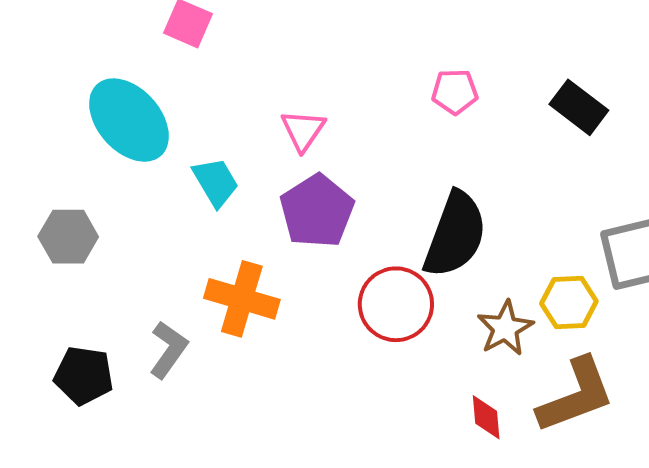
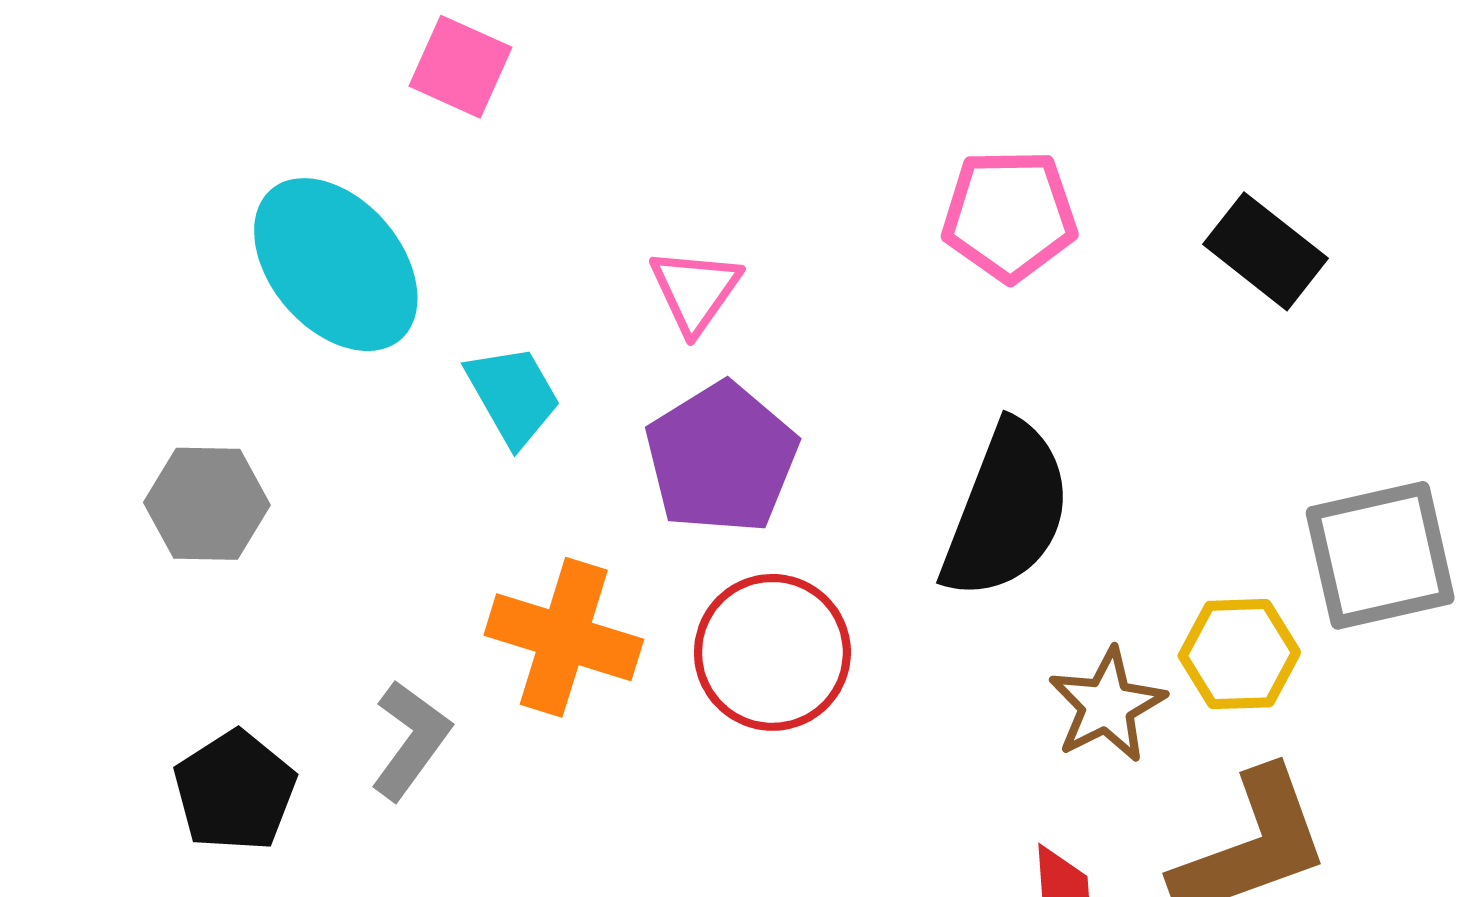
pink pentagon: (455, 92) -> (1009, 215), size x1.4
red circle: (396, 304) -> (772, 652), moved
black pentagon: (84, 376) -> (235, 791), turned 30

